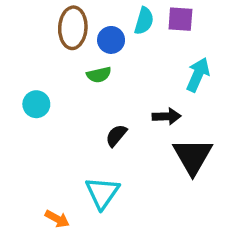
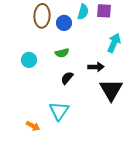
green semicircle: (99, 75) -> (62, 53), moved
cyan circle: (36, 104) -> (29, 60), moved

